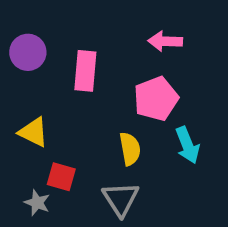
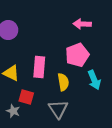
pink rectangle: (85, 71) -> (39, 67), moved

